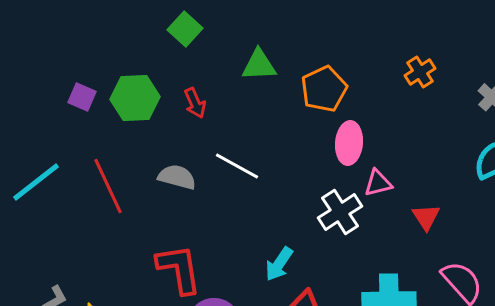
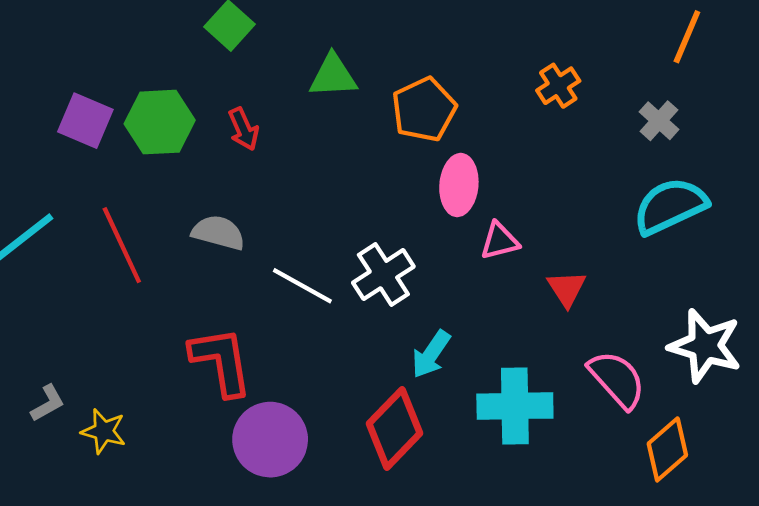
purple square: (82, 97) -> (85, 121), size x1.4
white line: (237, 166) -> (302, 286), moved
white cross: (340, 212) -> (383, 275), moved
cyan arrow: (279, 264) -> (431, 354), moved

